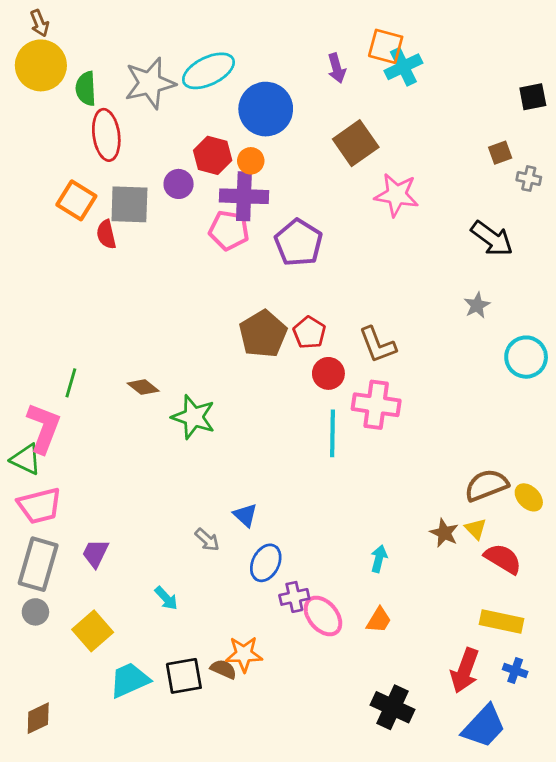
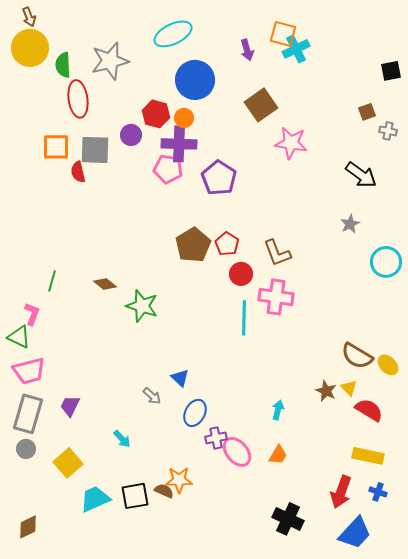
cyan ellipse: (208, 71) -> (173, 34), moved
orange square: (76, 200) -> (56, 147), turned -32
pink L-shape: (44, 428) -> (32, 314), size x0.6
brown semicircle: (487, 485) -> (357, 356), turned -128

